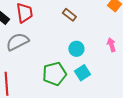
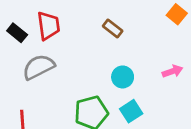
pink arrow: (111, 45) -> (172, 71), turned 88

